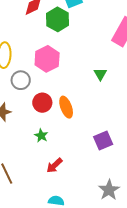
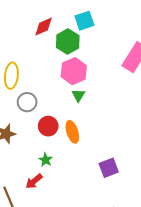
pink hexagon: (47, 59) -> (74, 71), moved
green triangle: (100, 74) -> (78, 95), moved
red arrow: (54, 165) -> (34, 181), moved

